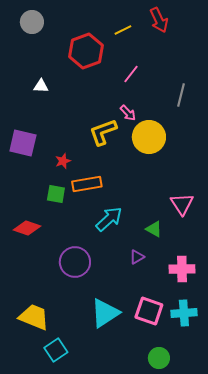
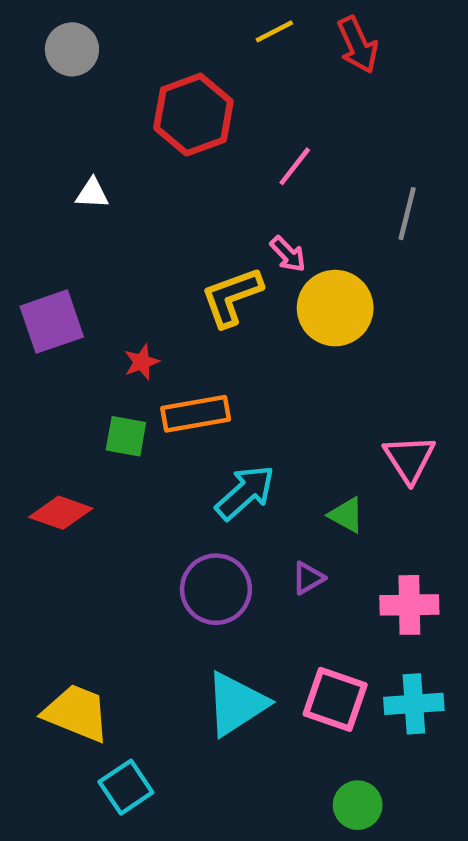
yellow line: (123, 30) -> (274, 31), moved
purple square: (23, 143) -> (52, 322), turned -32
purple circle: (75, 262) -> (216, 589), moved

